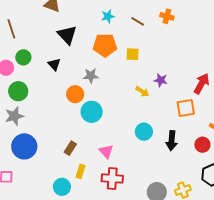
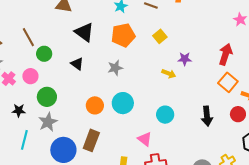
yellow square: (133, 54) -> (160, 36), moved, turned -32
green circle: (23, 57) -> (44, 54), moved
orange circle: (75, 94) -> (95, 105), moved
orange square: (186, 108) -> (228, 82), moved, turned -30
cyan circle: (144, 132) -> (165, 115), moved
brown rectangle: (70, 148) -> (91, 140), moved, size x1.5

